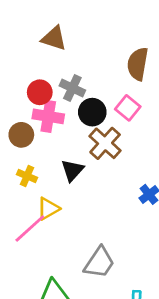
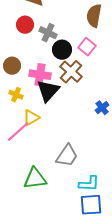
red circle: (40, 92) -> (25, 25), moved
pink cross: (48, 116) -> (40, 75), moved
black triangle: (72, 170) -> (48, 91), size x1.4

